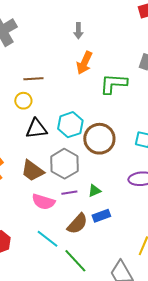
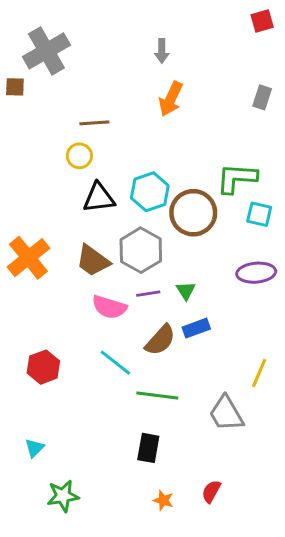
green L-shape: (113, 84) -> (237, 178), moved
green triangle: (94, 191) -> (186, 291), turned -40
green line: (75, 261) -> (157, 395), turned -40

